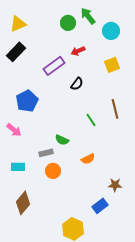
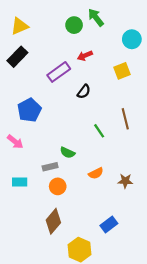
cyan circle: (111, 31) -> (132, 39), moved
brown star: (115, 185) -> (125, 181), moved
brown diamond: (23, 203) -> (53, 221), moved

